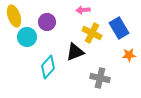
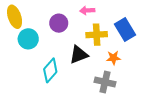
purple circle: (47, 22) -> (59, 23), moved
yellow cross: (92, 33) -> (97, 35), turned -30
orange star: (129, 55) -> (113, 58), moved

